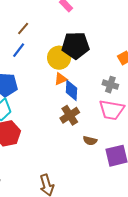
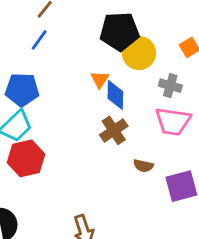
yellow circle: (59, 58) -> (139, 53), moved
orange triangle: (61, 79) -> (100, 79), turned -32

